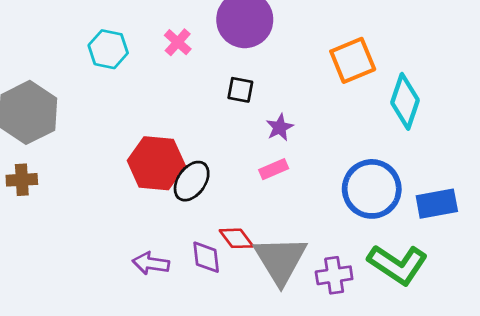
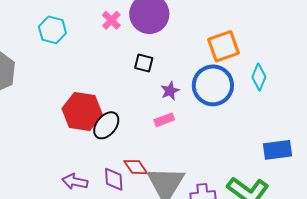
pink cross: (178, 42) -> (111, 20), moved
cyan diamond: (405, 101) -> (259, 77), size x0.7
blue circle: (372, 189) -> (213, 85), moved

